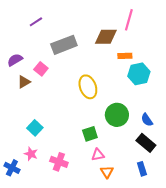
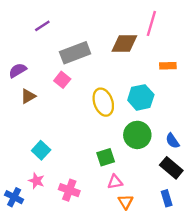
orange rectangle: (125, 56) -> (168, 66), moved
pink square: (41, 69) -> (62, 80), moved
cyan hexagon: (139, 74) -> (141, 97), moved

